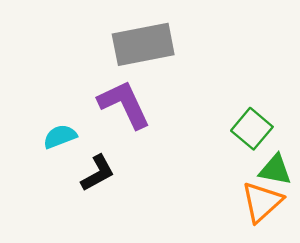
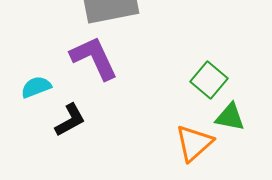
orange triangle: (262, 202) -> (194, 143), moved

